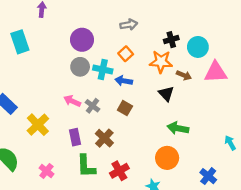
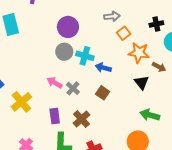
black cross: (171, 40) -> (156, 24), moved
orange square: (126, 54) -> (124, 33), moved

